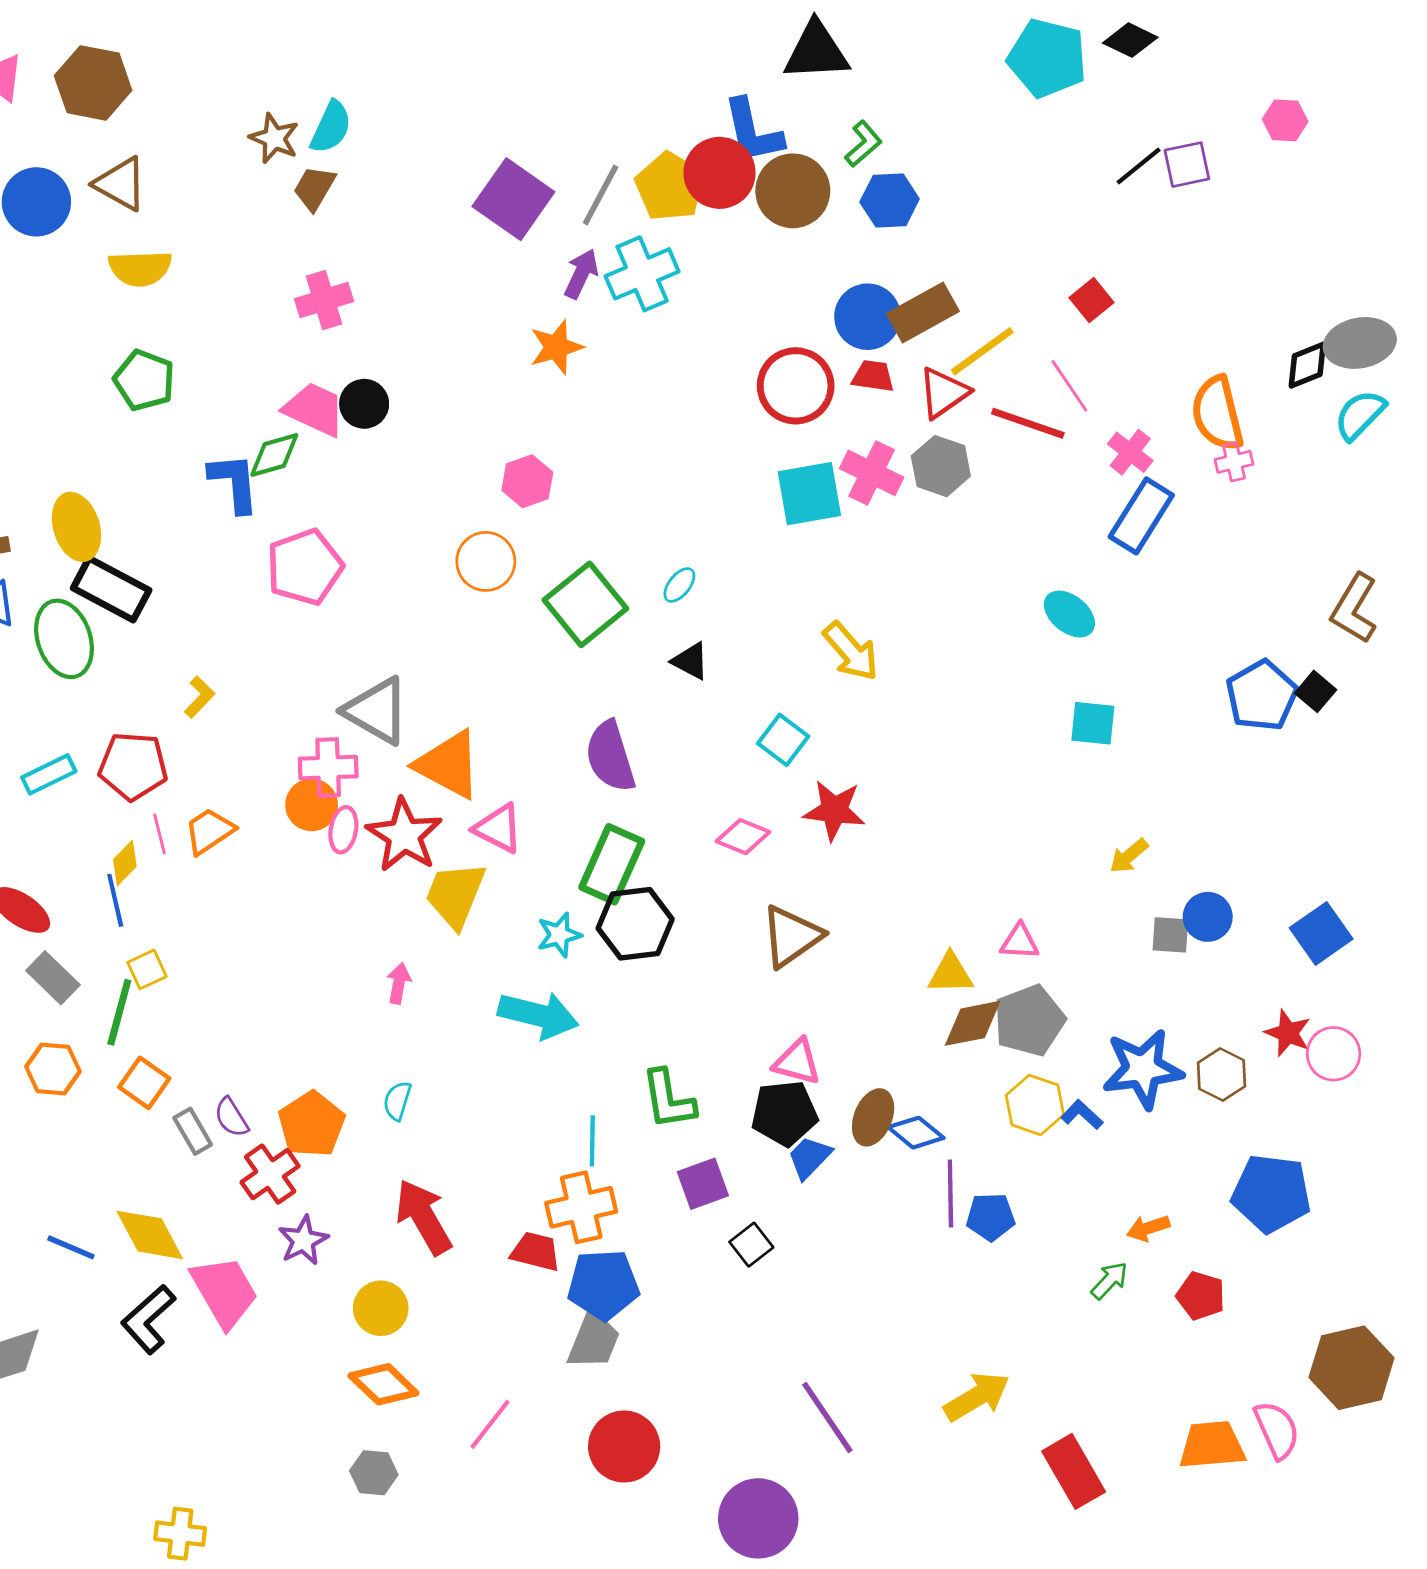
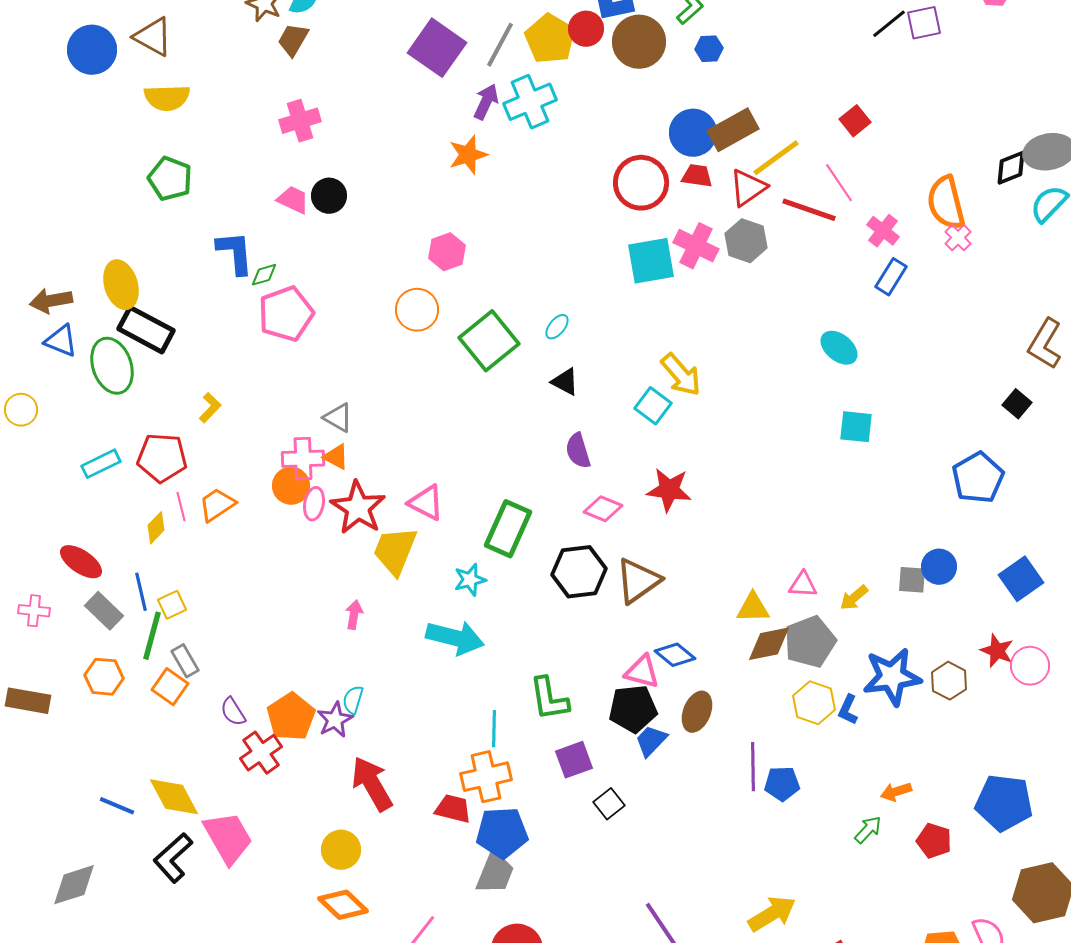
red circle: (720, 173) -> (586, 29), size x0.7
blue hexagon: (890, 201) -> (709, 49), size x0.7
pink trapezoid: (314, 409) -> (293, 200), size x0.7
green diamond: (274, 455) -> (264, 275), moved, size x0.7
pink cross: (1234, 462) -> (958, 238), turned -32
blue rectangle: (1141, 516) -> (891, 277), size x0.7
blue pentagon: (1262, 696) -> (978, 478), moved
gray triangle: (377, 711) -> (338, 418), size x0.6
cyan square: (783, 740) -> (653, 406), moved
purple semicircle: (610, 756) -> (578, 451), moved, size x0.7
orange triangle: (448, 765) -> (336, 457), moved, size x0.5
yellow arrow: (1129, 856) -> (854, 598), moved
blue line: (115, 900) -> (141, 592), moved
black hexagon: (635, 924) -> (579, 572), moved
blue L-shape: (1082, 1115) -> (848, 710), turned -108
gray rectangle: (193, 1131) -> (185, 661), moved
blue diamond: (916, 1133) -> (675, 655), moved
blue pentagon: (1271, 1193) -> (1004, 803), moved
purple star: (303, 1240) -> (335, 720), moved

